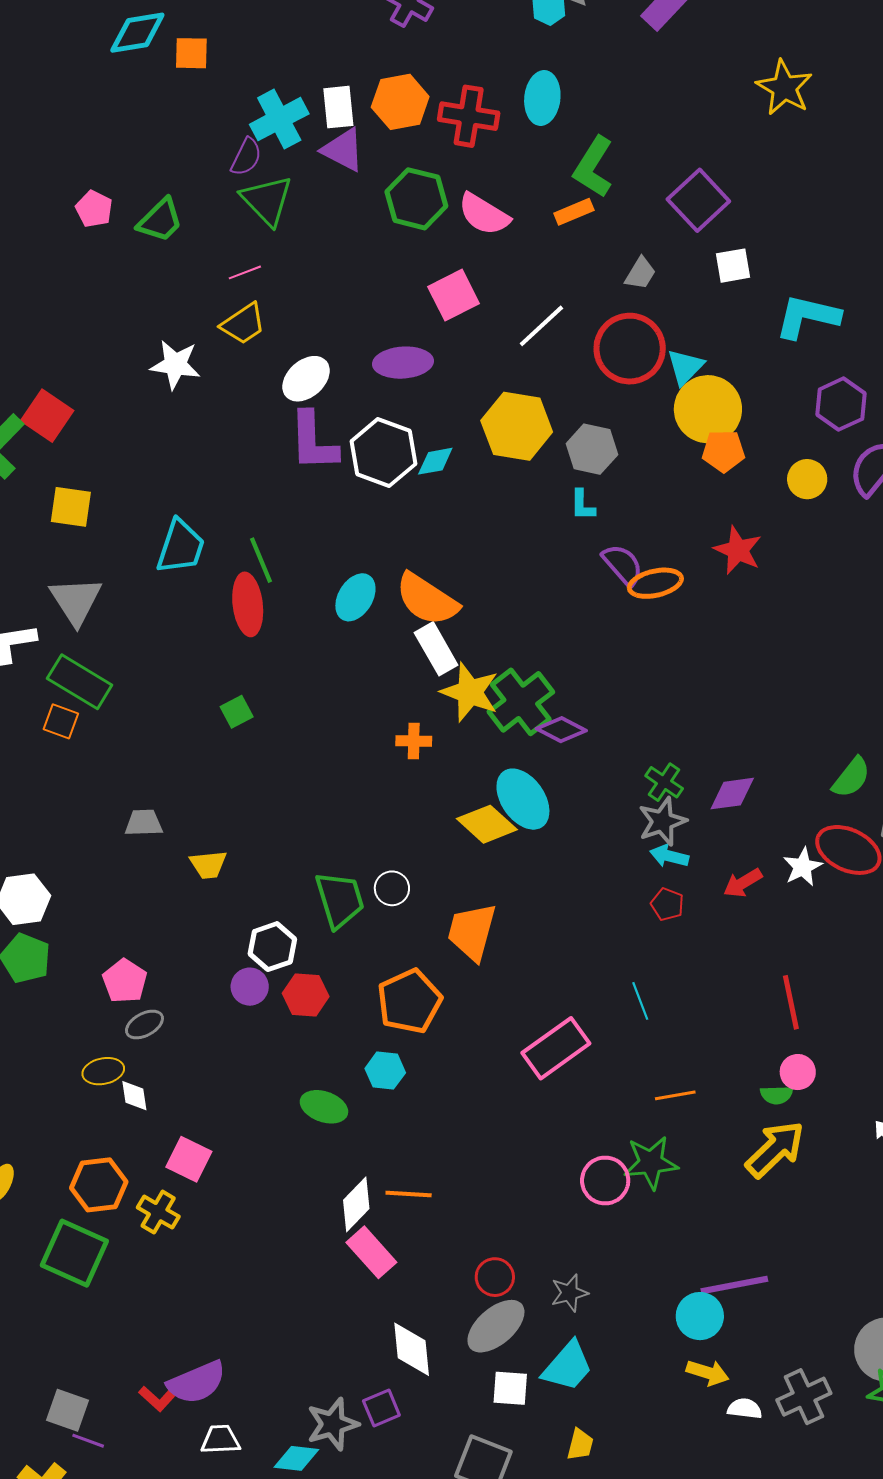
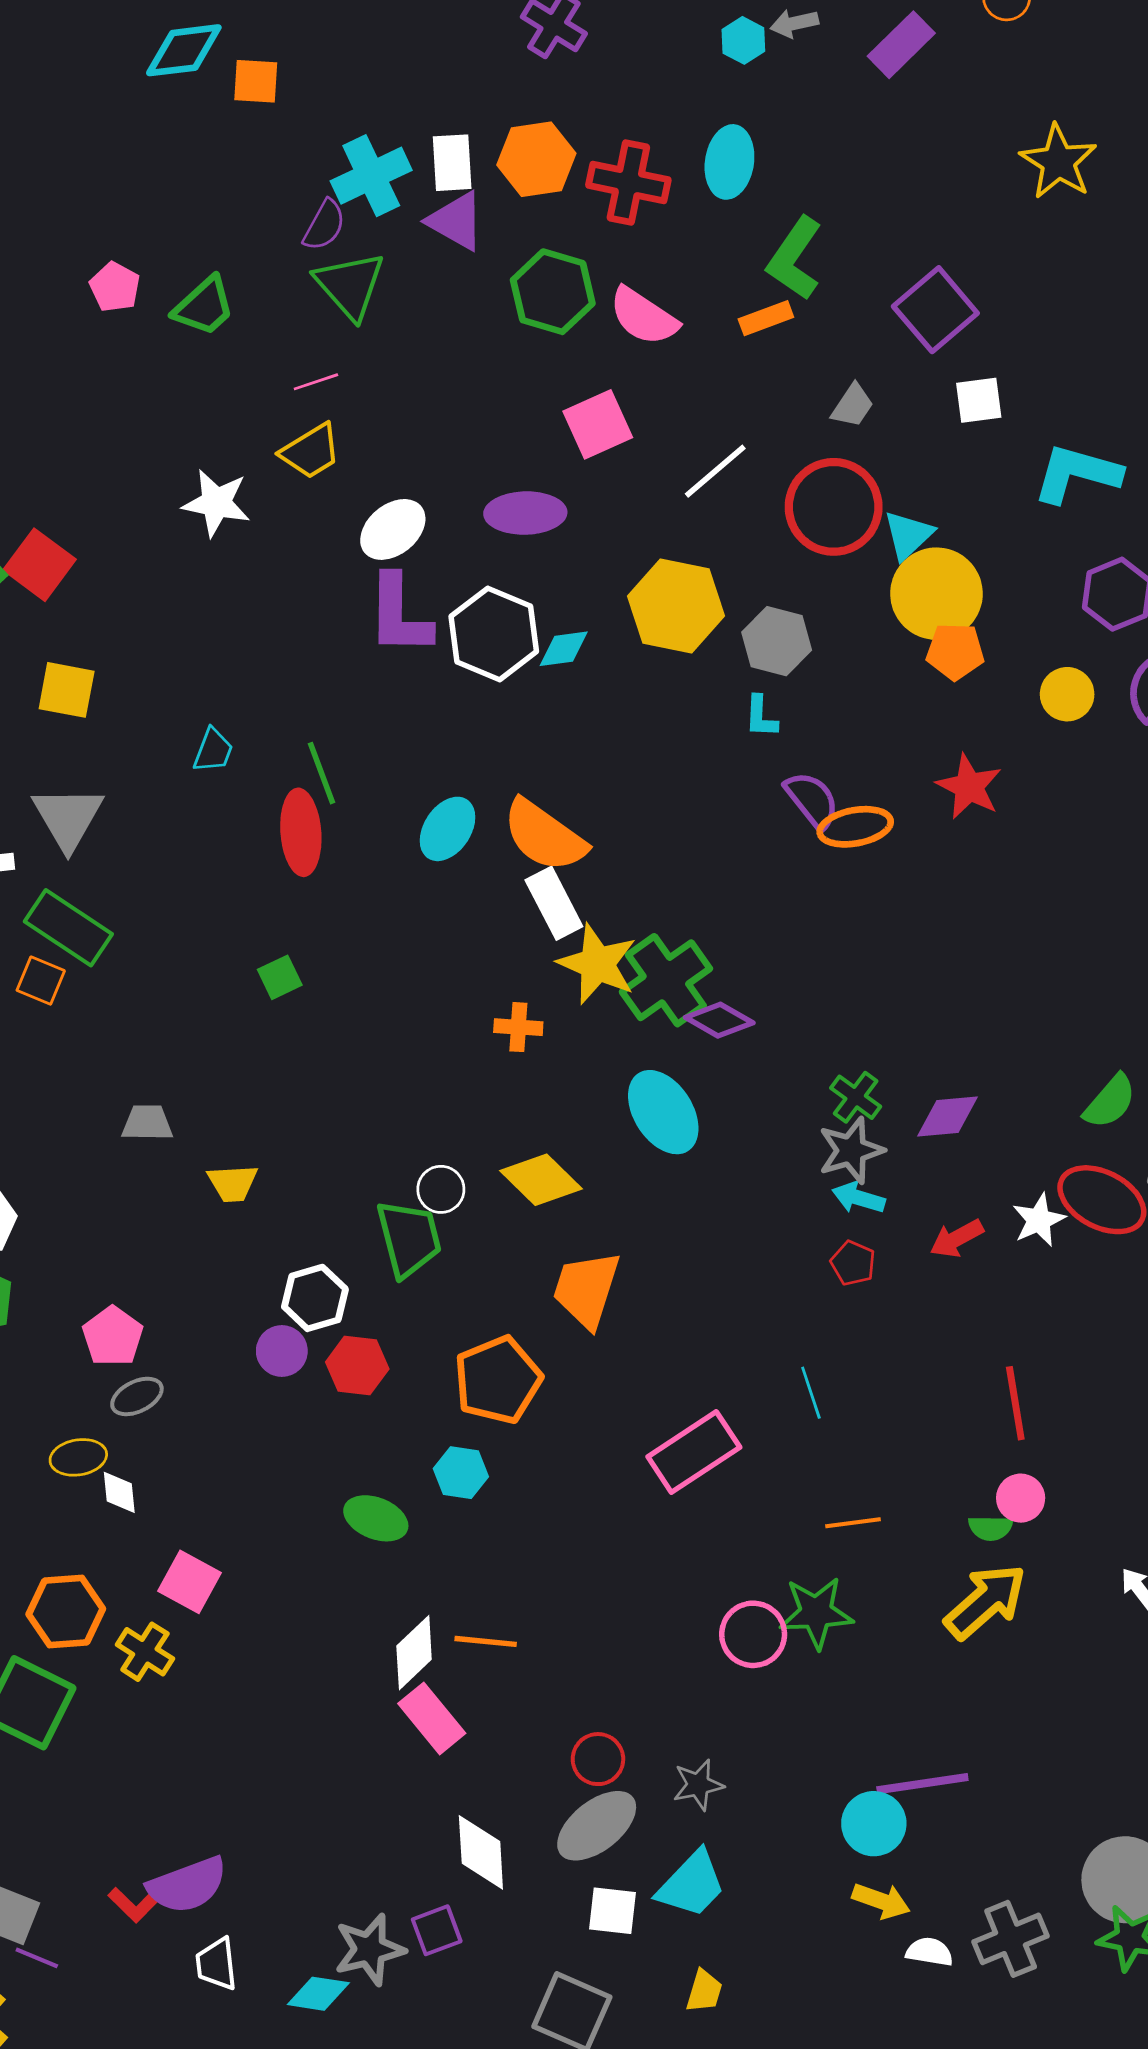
cyan trapezoid: (181, 547) -> (213, 750), size x0.6
yellow diamond: (487, 824) -> (541, 1180), moved
white circle: (392, 888) -> (441, 1189), moved
white trapezoid: (220, 1440) -> (216, 1964), turned -96

